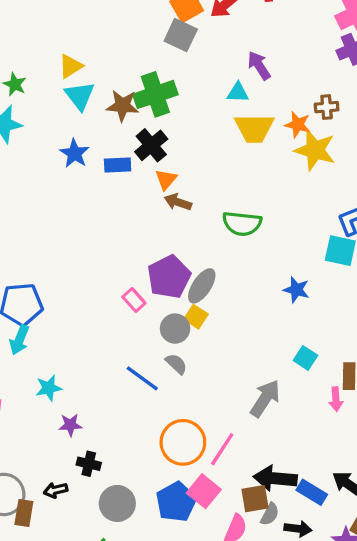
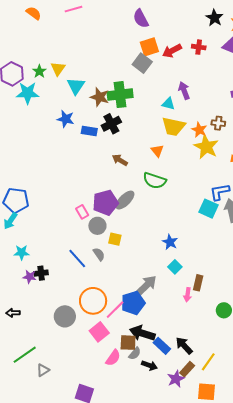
yellow triangle: (70, 66) -> (58, 69), moved, turned -35
blue star: (74, 153) -> (66, 119), turned -30
orange triangle: (166, 179) -> (157, 151), moved, turned -32
gray ellipse: (202, 286) -> (125, 200), moved
blue star: (296, 290) -> (170, 242), moved
yellow square: (196, 317) -> (115, 239), moved, turned -32
gray circle: (175, 329) -> (97, 226), moved
black cross: (89, 464) -> (41, 273), moved, turned -32
blue pentagon: (176, 502) -> (133, 303), moved
gray circle: (117, 503) -> (65, 316), moved

